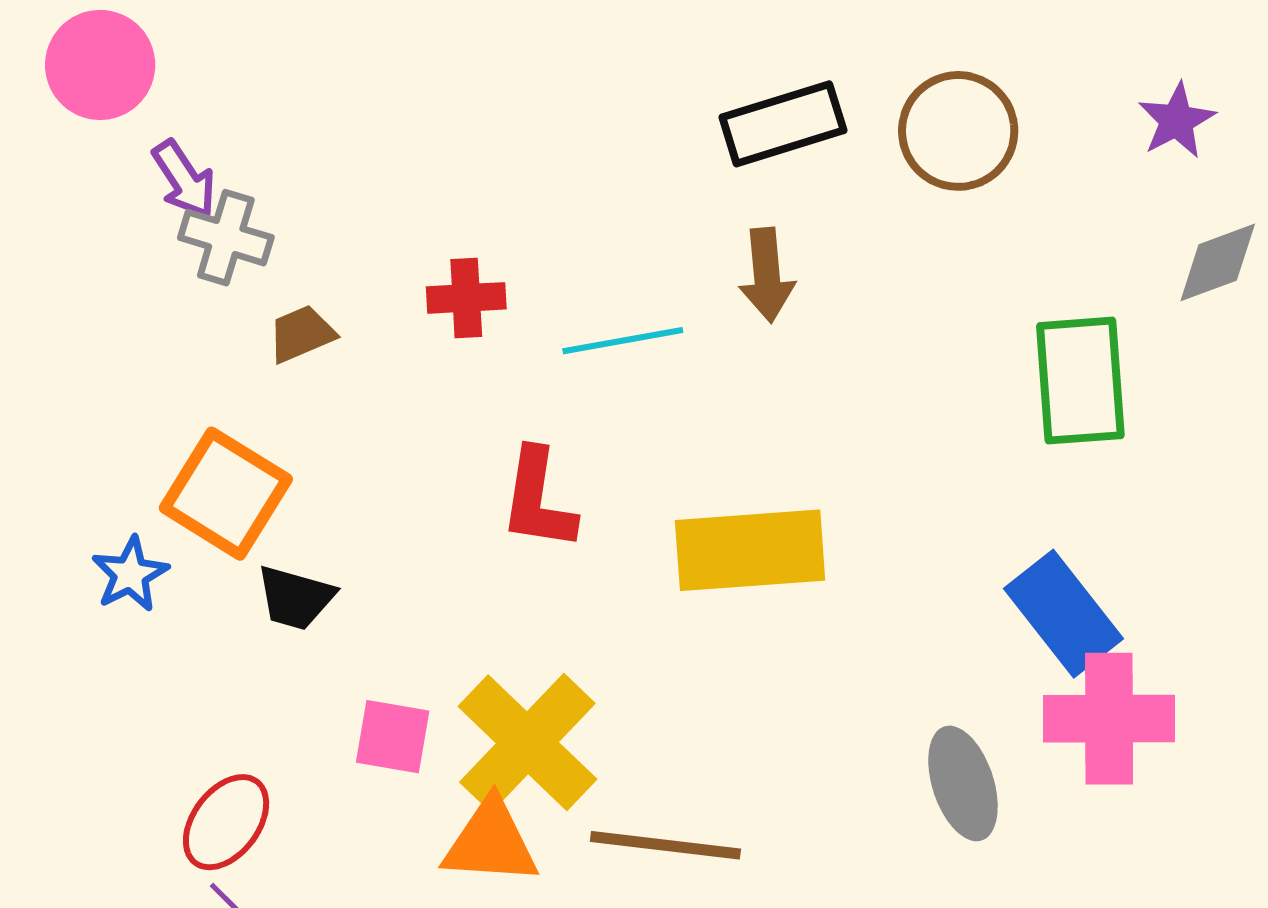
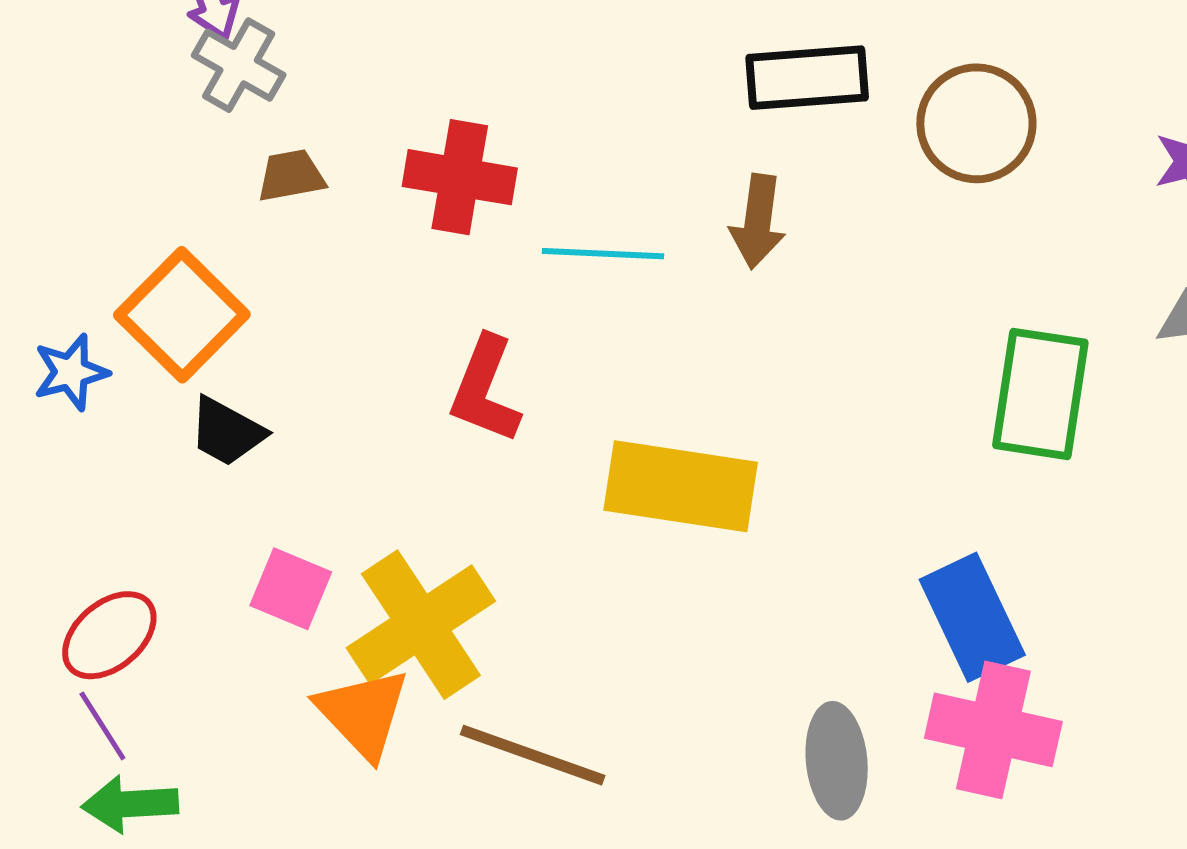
red cross: (466, 298) -> (460, 177), size x1.4
orange triangle: (491, 842) -> (363, 713), turned 30

